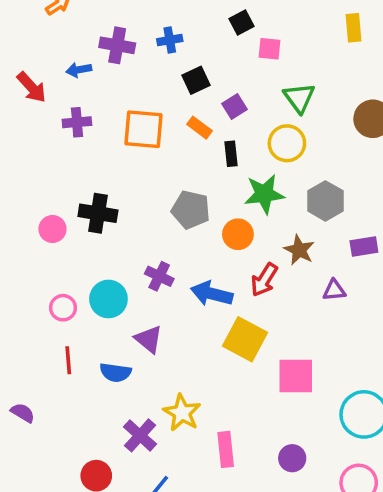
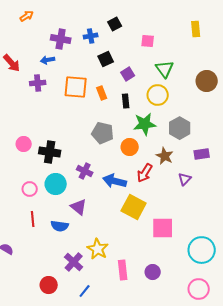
black square: (241, 23) -> (115, 24), moved
blue arrow: (79, 70) -> (48, 60), moved
orange rectangle: (199, 128) -> (102, 93), moved, turned 32
black cross: (98, 213) -> (50, 152), moved
purple triangle: (334, 290) -> (185, 179), turned -40
purple circle: (292, 458) -> (153, 272), moved

